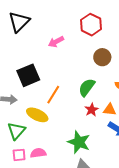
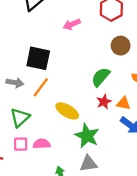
black square: (28, 75) -> (38, 58), turned 30
orange line: (53, 95) -> (41, 87), moved
yellow ellipse: (37, 115) -> (67, 111), moved

